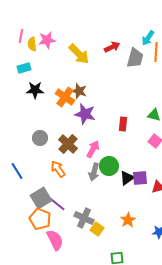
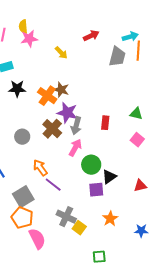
cyan arrow: (148, 38) -> (130, 37), turned -140
yellow semicircle: (32, 44) -> (23, 27), moved
red arrow: (112, 47) -> (91, 36), moved
yellow arrow: (79, 54) -> (61, 53), size x0.6
brown cross: (68, 144) -> (52, 129), moved
gray arrow: (94, 172) -> (76, 126), moved
purple square: (140, 178) -> (96, 190), moved
purple line: (57, 204) -> (53, 185), moved

